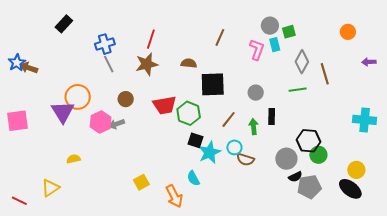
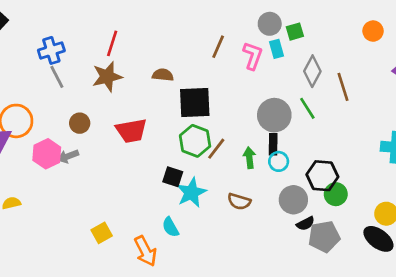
brown line: (220, 37) -> (218, 47), moved
green line: (298, 90) -> (307, 108), turned 66
gray circle: (256, 93) -> (274, 115), moved, size x1.6
green hexagon: (189, 113) -> (195, 141), moved
cyan circle: (234, 147) -> (279, 161), moved

